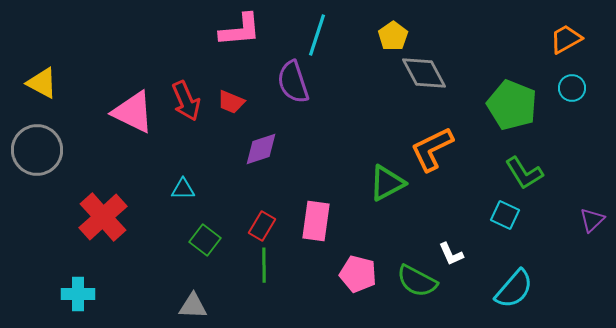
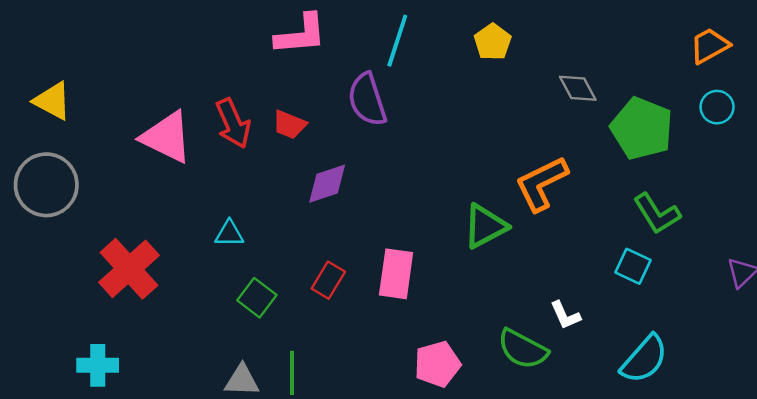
gray diamond: (424, 73) -> (578, 88), moved, size x0.7
green line: (264, 265) -> (292, 373), moved
pink pentagon: (358, 274) -> (437, 364), moved, turned -30

